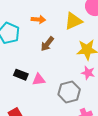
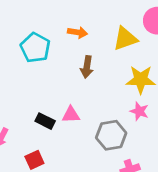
brown arrow: (47, 44) -> (87, 67), turned -35
black rectangle: (21, 75) -> (45, 121), moved

